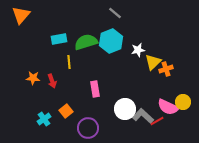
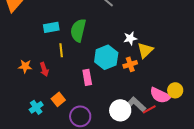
cyan hexagon: (111, 41) -> (106, 57), moved
green semicircle: (86, 42) -> (78, 30), turned -60
orange cross: (166, 69) -> (130, 64), moved
white circle: (125, 109) -> (120, 110), moved

